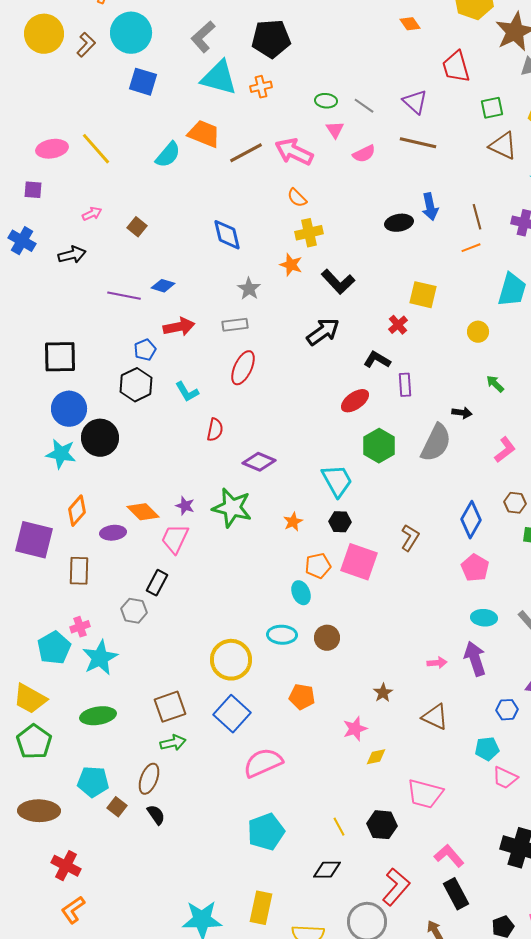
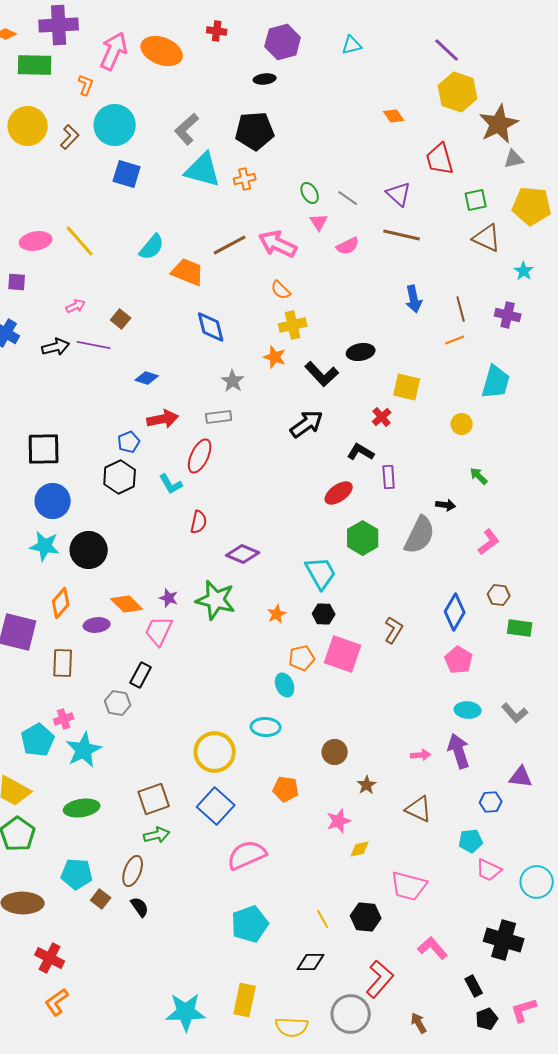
green ellipse: (326, 101) -> (310, 193), turned 55
orange trapezoid: (204, 134) -> (188, 272), moved
black ellipse: (399, 223) -> (361, 352), moved
purple line: (124, 296) -> (94, 345), moved
red ellipse: (243, 368) -> (200, 456), moved
black circle: (100, 438) -> (89, 550), moved
brown circle: (327, 638) -> (335, 752), moved
black rectangle: (456, 894) -> (474, 986), moved, size x0.7

